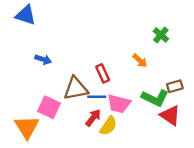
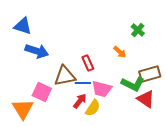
blue triangle: (26, 15) -> (23, 26), moved
blue arrow: (43, 59) -> (37, 51), size x1.6
brown rectangle: (175, 86) -> (150, 74), size x1.5

